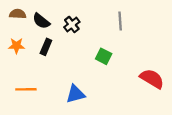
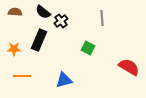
black semicircle: (41, 21) -> (43, 12), moved
orange star: (16, 46) -> (14, 49), moved
black rectangle: (46, 47) -> (39, 40), size x1.5

